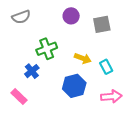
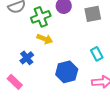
green cross: (47, 49) -> (41, 17), moved
yellow arrow: (83, 58) -> (45, 39), moved

